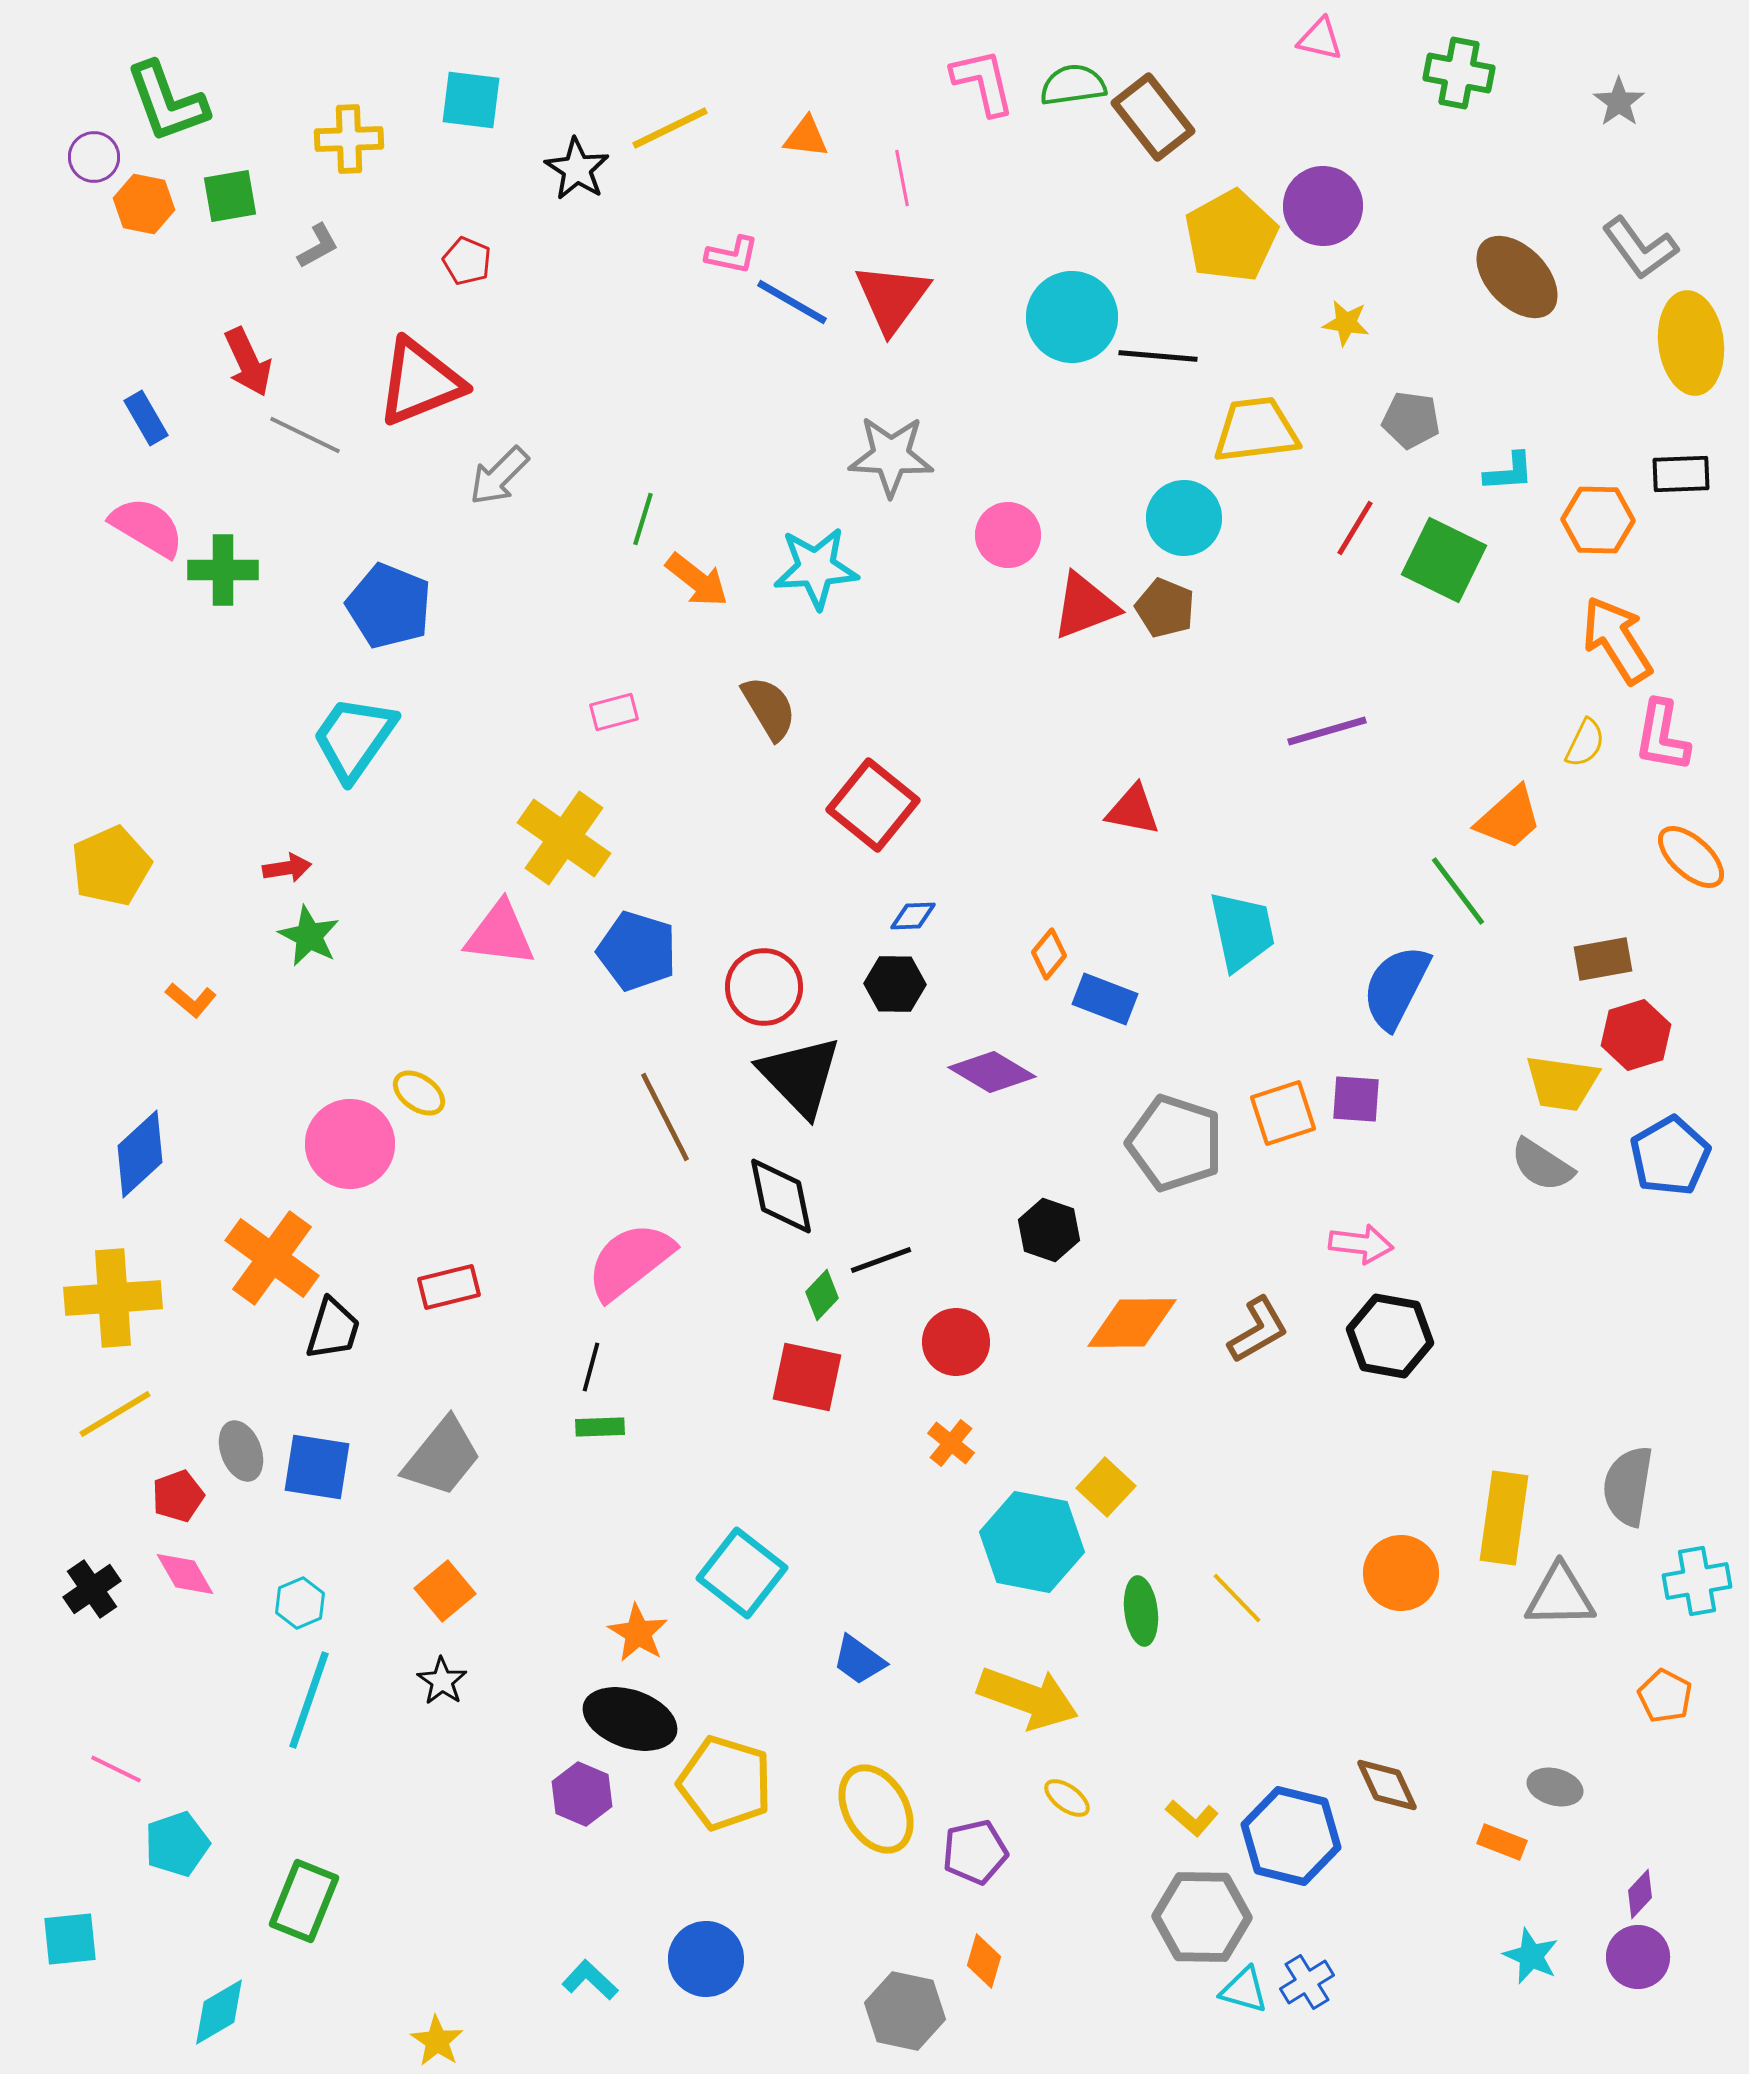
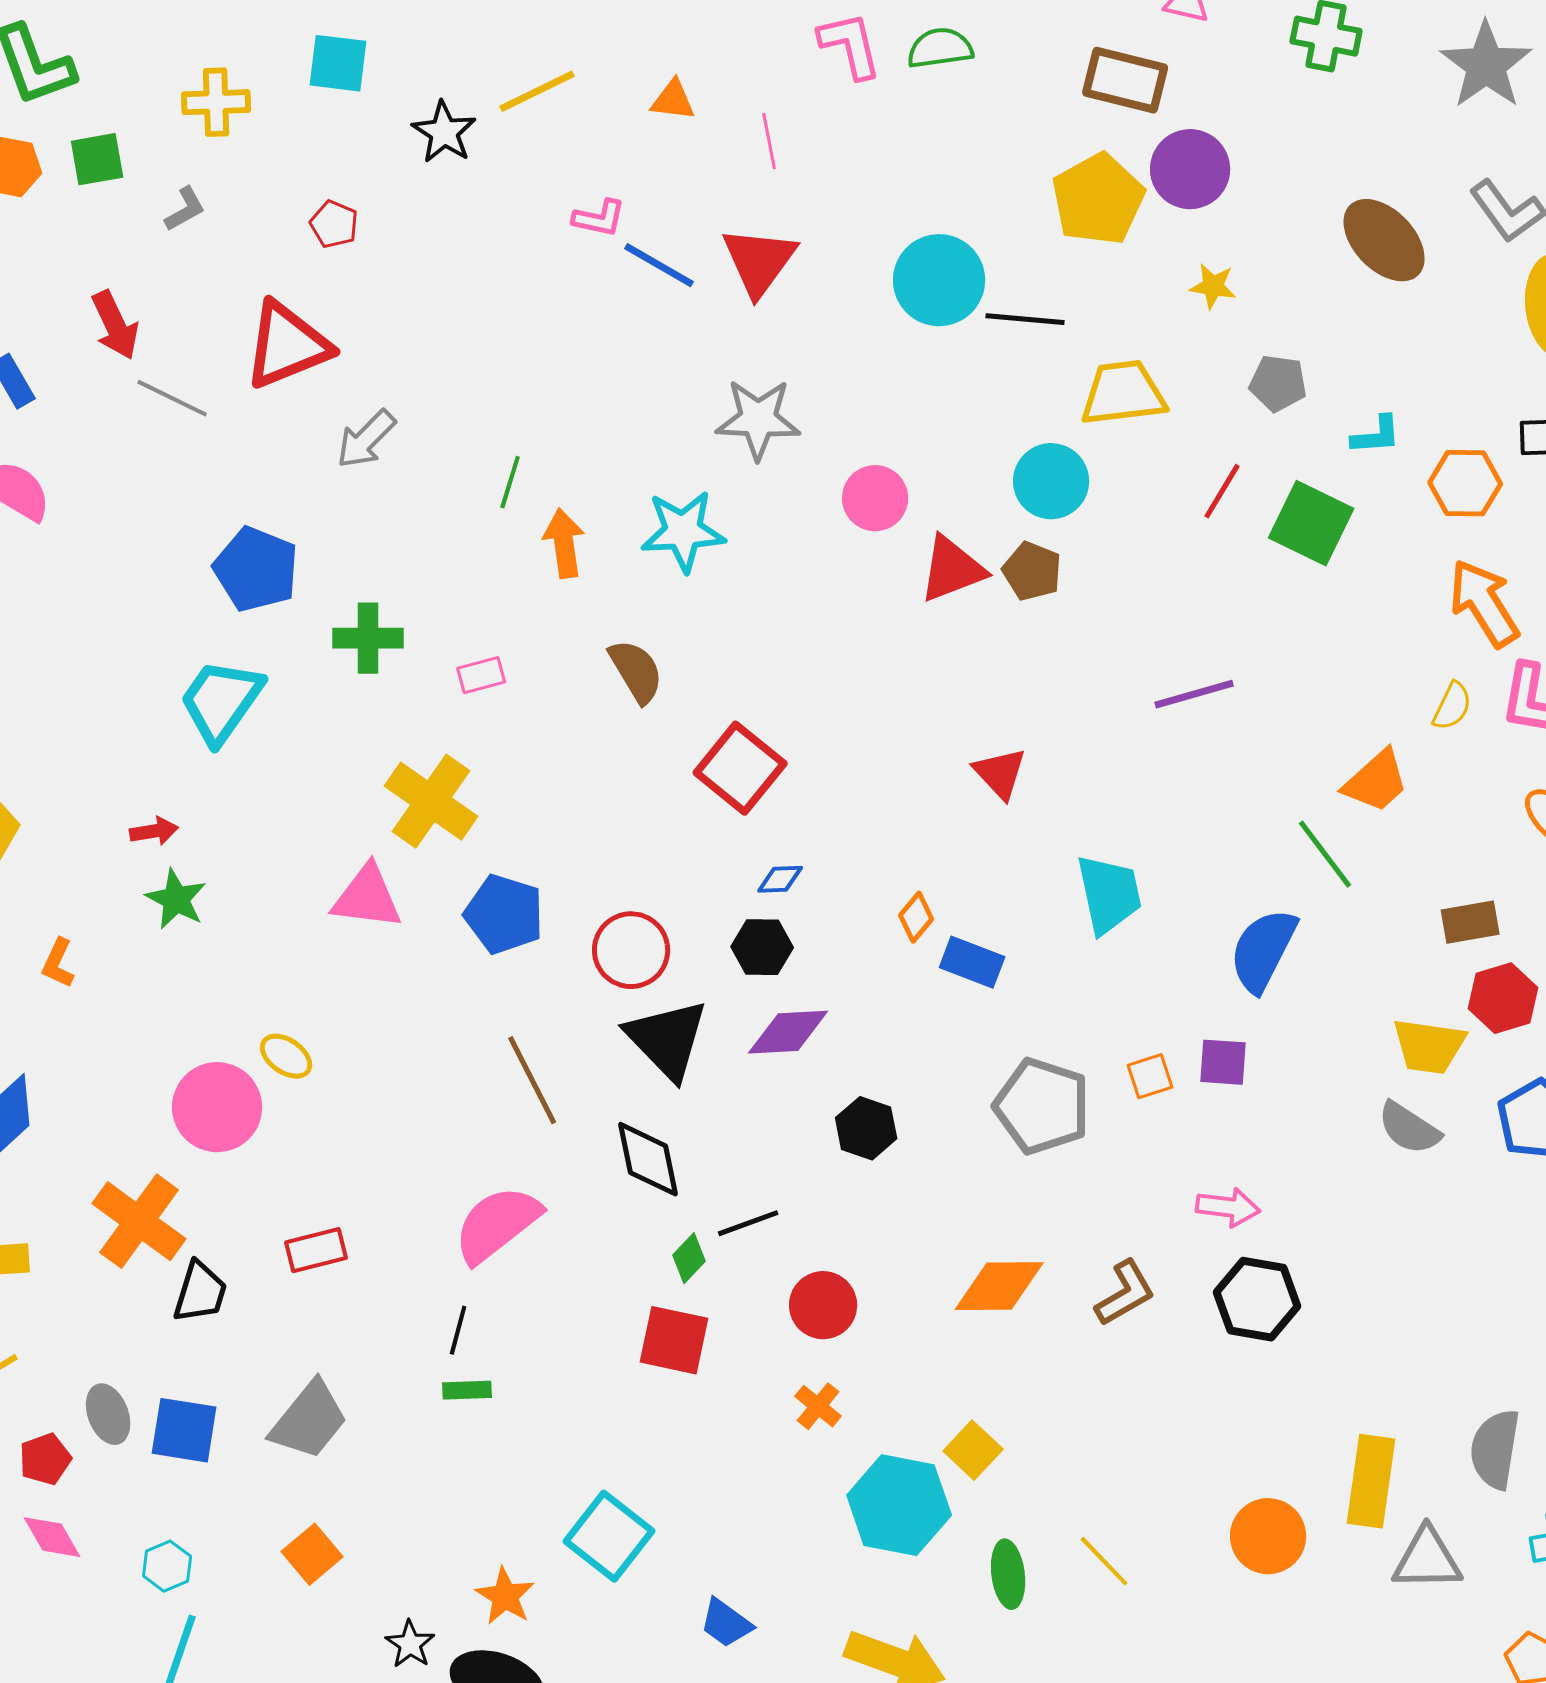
gray star: (1619, 102) -> (1486, 65), size x1.8
brown rectangle: (1153, 117) -> (1125, 80), moved, turned -38
green cross: (223, 570) -> (368, 638), moved
orange arrow: (697, 580) -> (564, 543), turned -136
red triangle: (1133, 810) -> (1000, 773), turned 36
orange L-shape: (191, 1000) -> (58, 963), turned 75
purple diamond: (992, 1072) -> (788, 1032), moved, turned -34
orange square: (1283, 1113) -> (1150, 1076), size x0.7
black hexagon: (1049, 1230) -> (866, 1128), moved
black star: (442, 1681) -> (410, 1644), moved

